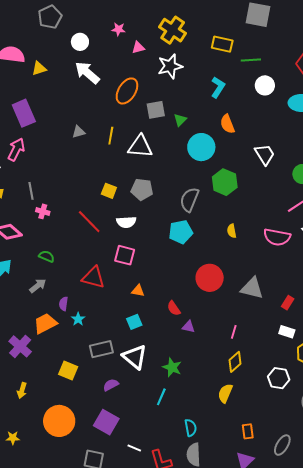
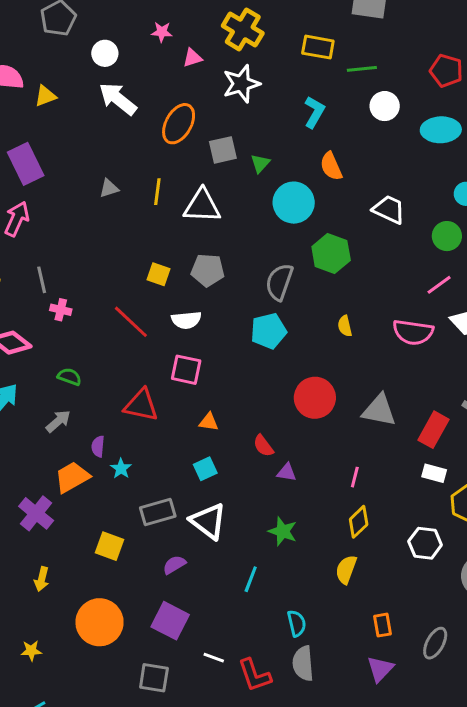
white trapezoid: (265, 155) -> (389, 209), turned -30
red rectangle: (288, 303) -> (433, 430), size x1.6
green star: (172, 367) -> (283, 531), moved

